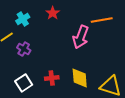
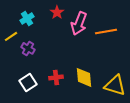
orange line: (102, 20) -> (106, 31), moved
pink arrow: (81, 37) -> (79, 23), moved

